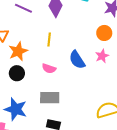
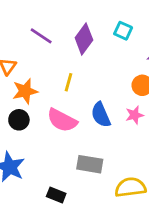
pink semicircle: (49, 69) -> (62, 120), size x1.6
gray rectangle: (50, 98) -> (90, 164), moved

